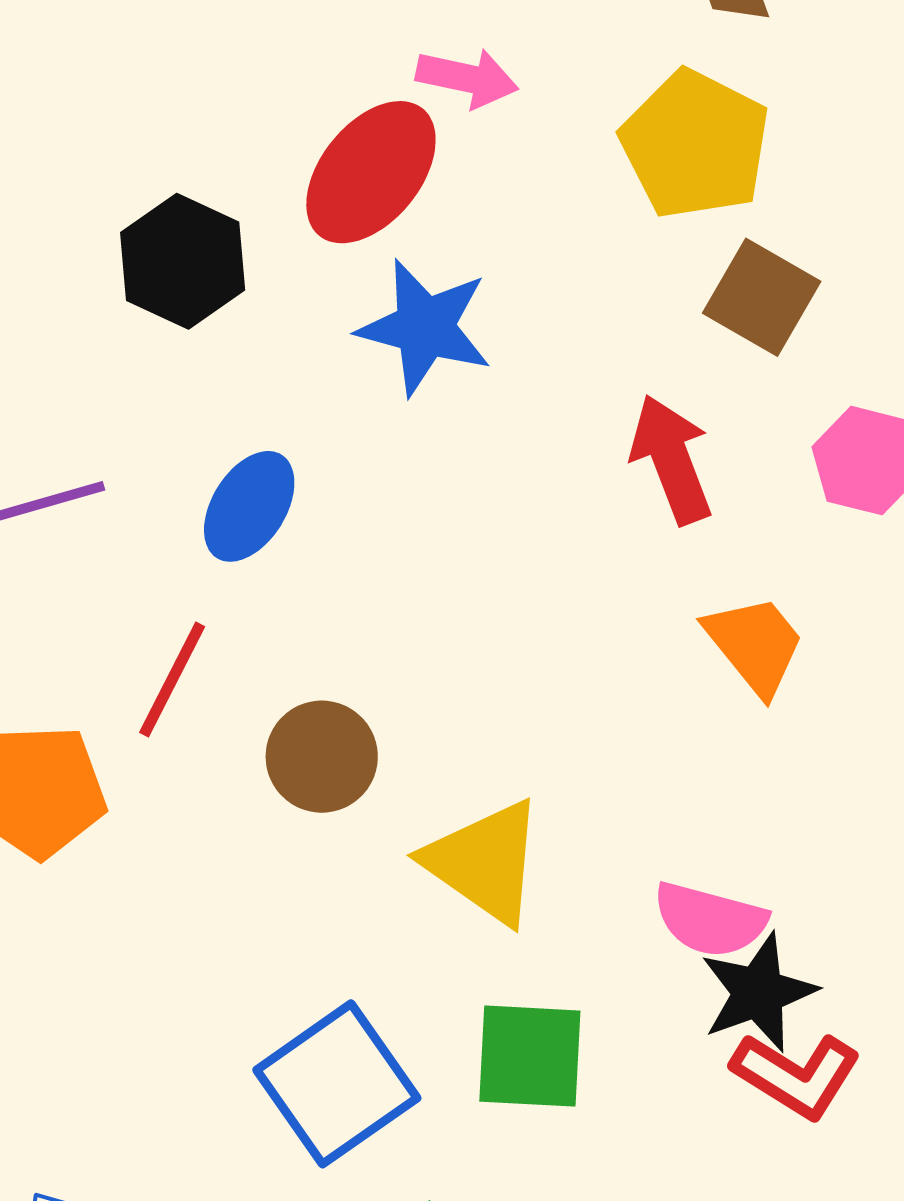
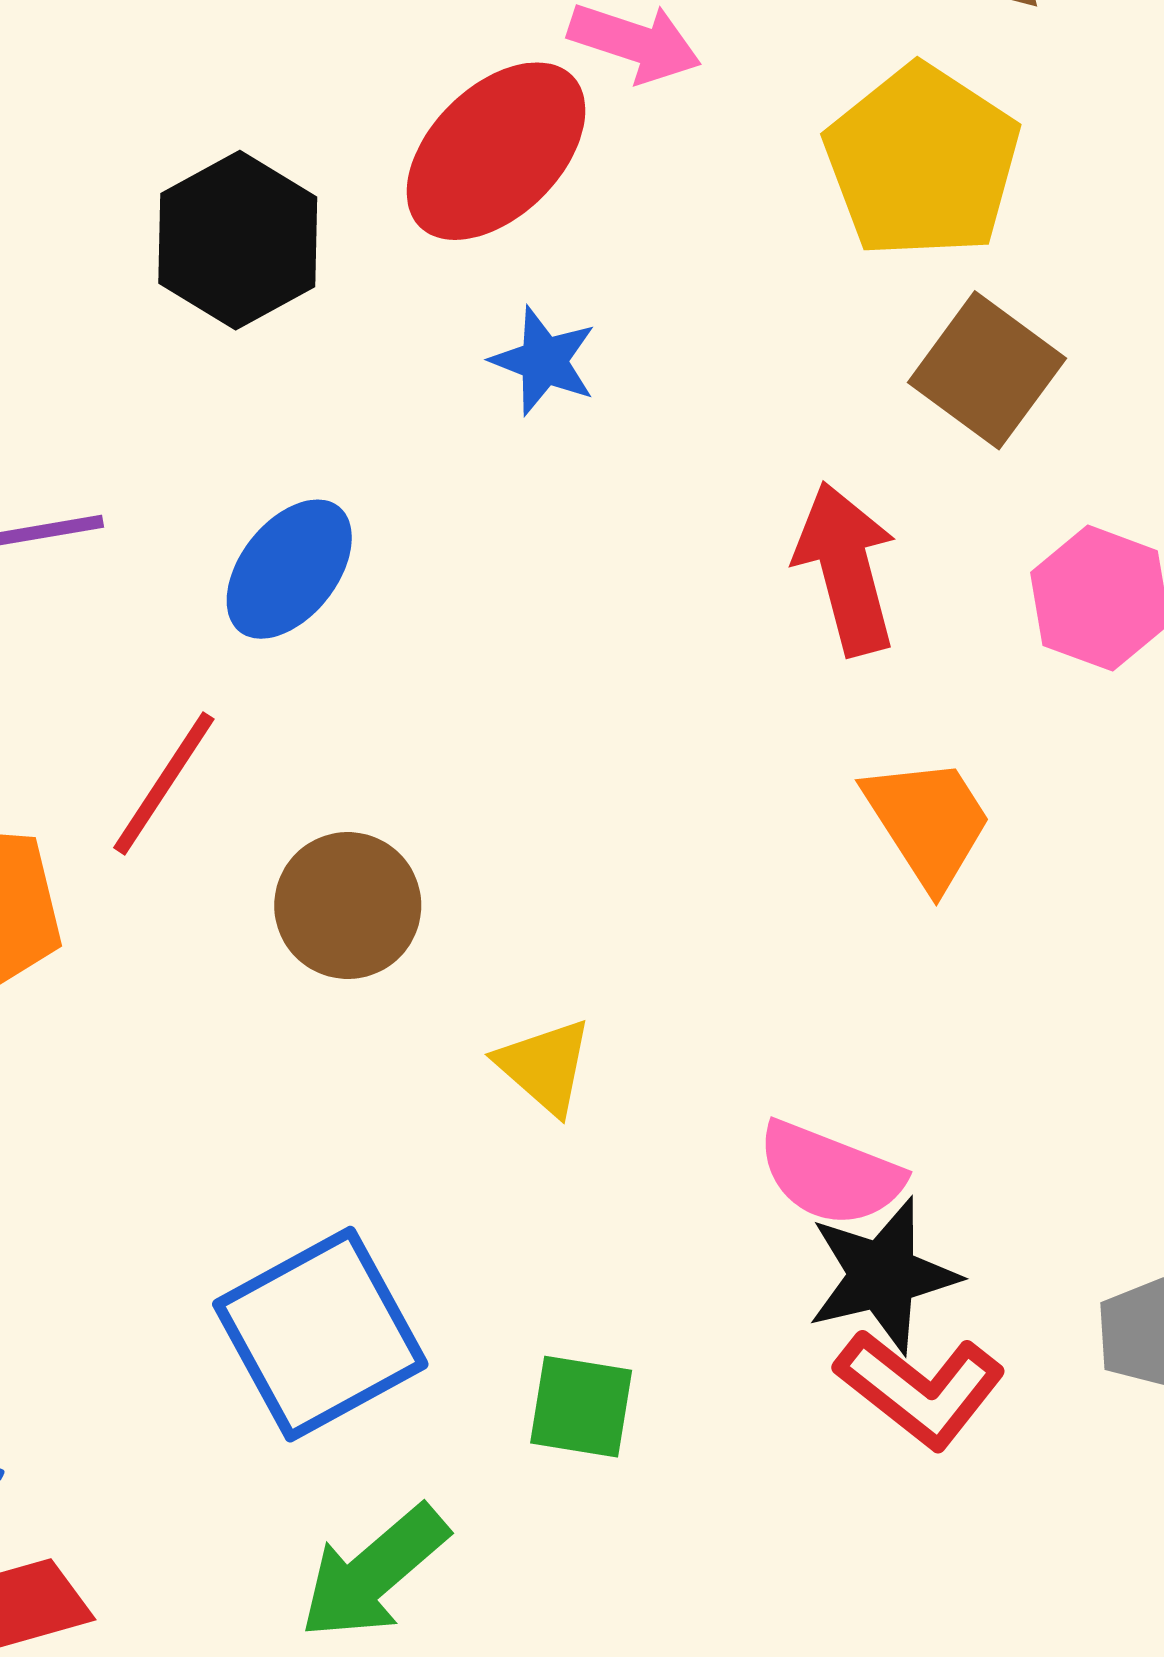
blue star: (425, 327) -> (544, 361), size x0.6
yellow triangle: (484, 862) -> (545, 1066), size x0.6
green square: (530, 1056) -> (581, 1407), moved, size x0.7

